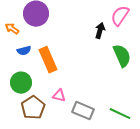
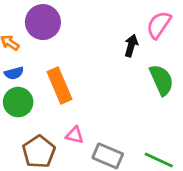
blue semicircle: (24, 51) -> (14, 73), moved
green circle: (21, 83) -> (18, 102), moved

